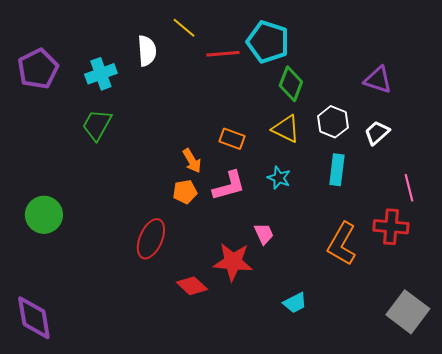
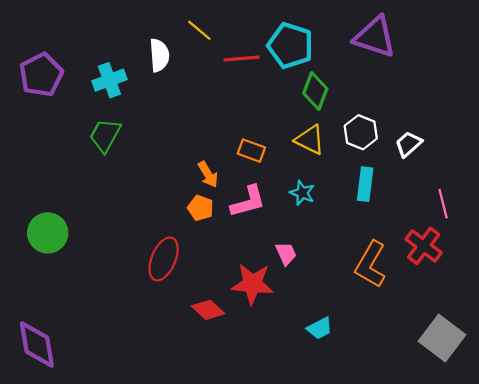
purple triangle: (378, 80) -> (375, 37), moved, size x1.4
orange pentagon: (185, 192) -> (200, 208), turned 30
red cross: (391, 227) -> (424, 246), turned 32

